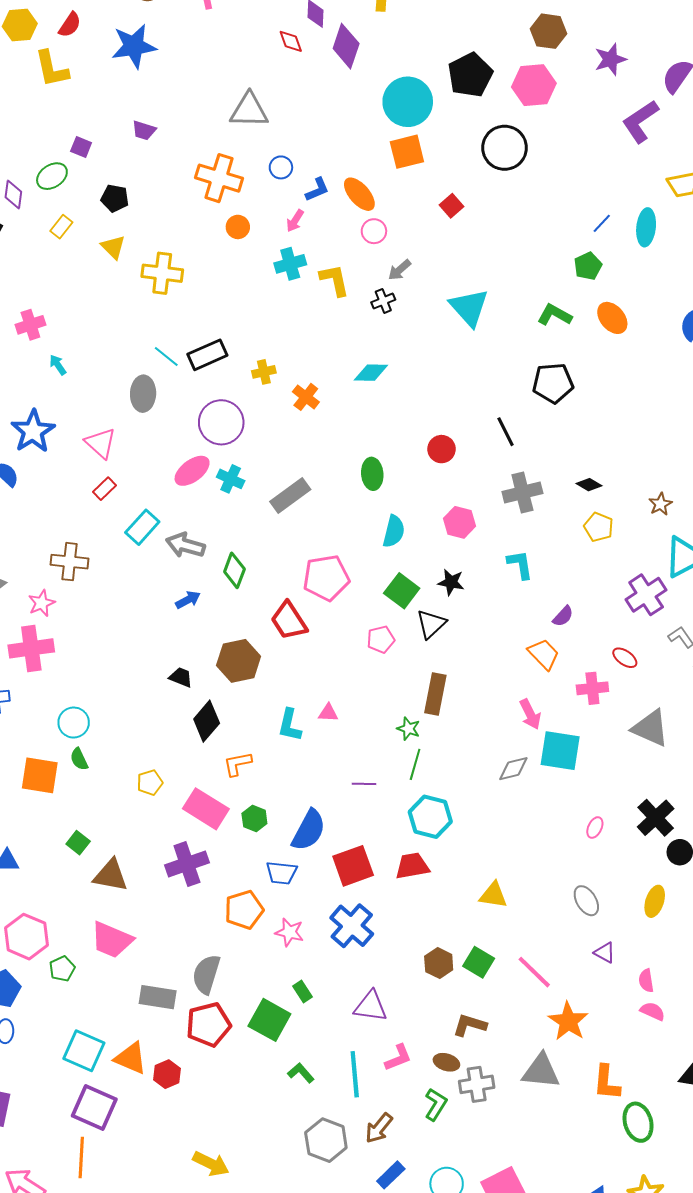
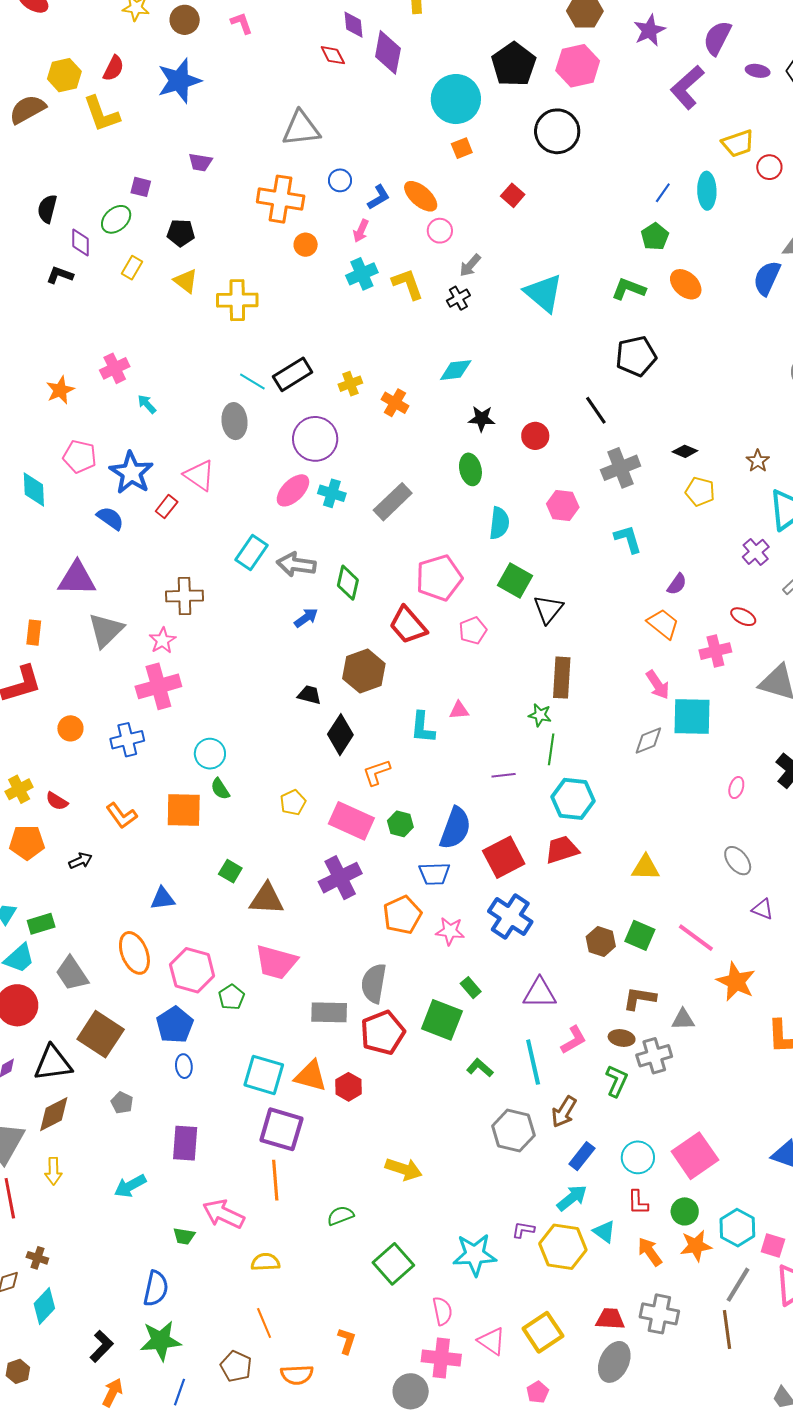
orange square: (407, 152) -> (462, 148), size x0.6
red rectangle: (105, 489) -> (167, 507), moved
black star: (451, 582) -> (482, 419), moved
purple cross: (646, 595) -> (756, 552), size x0.7
pink pentagon: (381, 639) -> (473, 631), moved
gray triangle: (541, 1071) -> (683, 1019), moved, size x0.6

